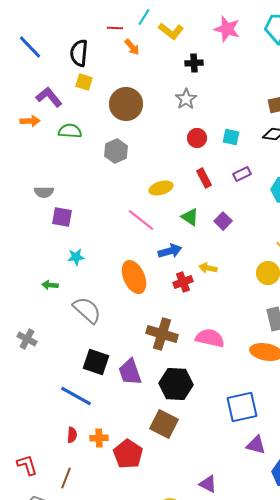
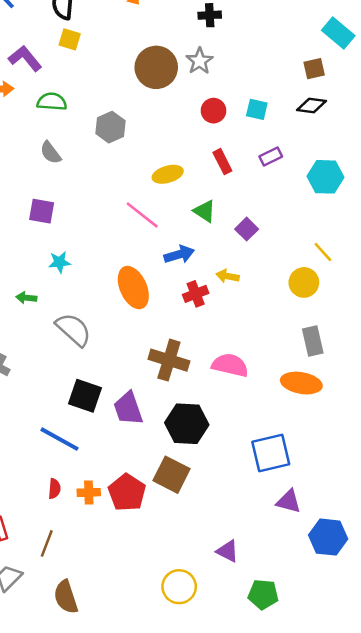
brown circle: (126, 104) -> (156, 67), moved
gray semicircle: (44, 192) -> (51, 153), moved, turned 54
purple square: (223, 221) -> (247, 229), moved
red pentagon: (128, 454) -> (127, 492), moved

